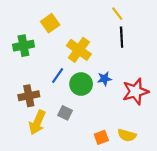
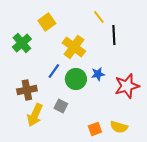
yellow line: (117, 14) -> (99, 17), moved
green cross: (23, 46) -> (22, 43), turned -30

